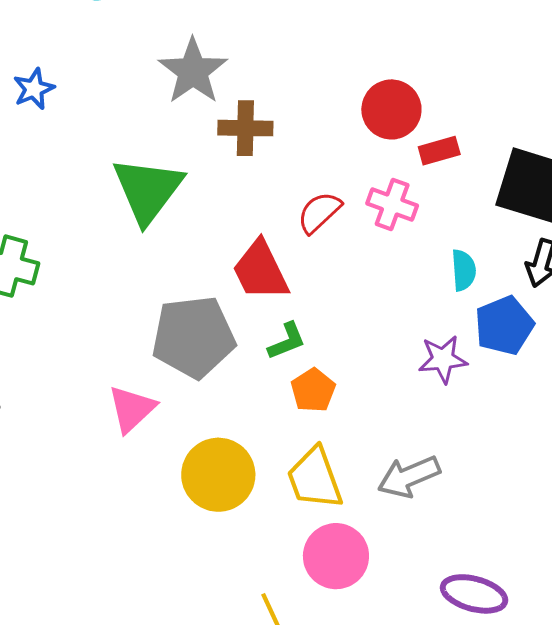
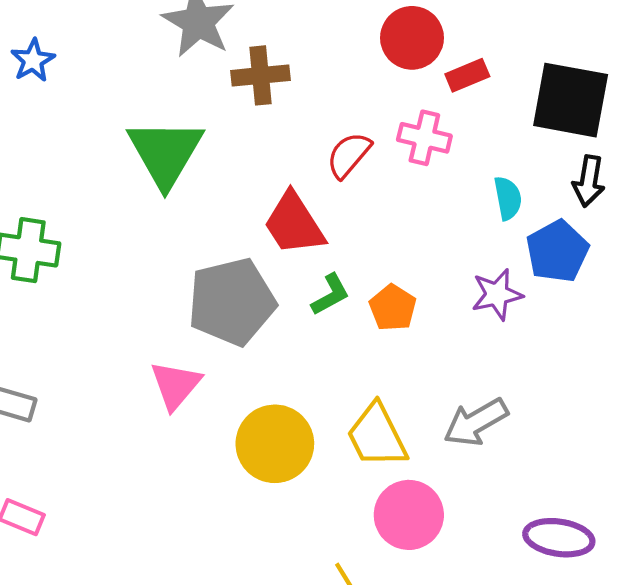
orange pentagon: (313, 390) -> (393, 308), moved

